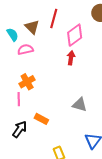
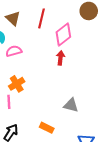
brown triangle: (32, 27) -> (13, 18), moved
orange rectangle: (41, 119) -> (47, 128), moved

